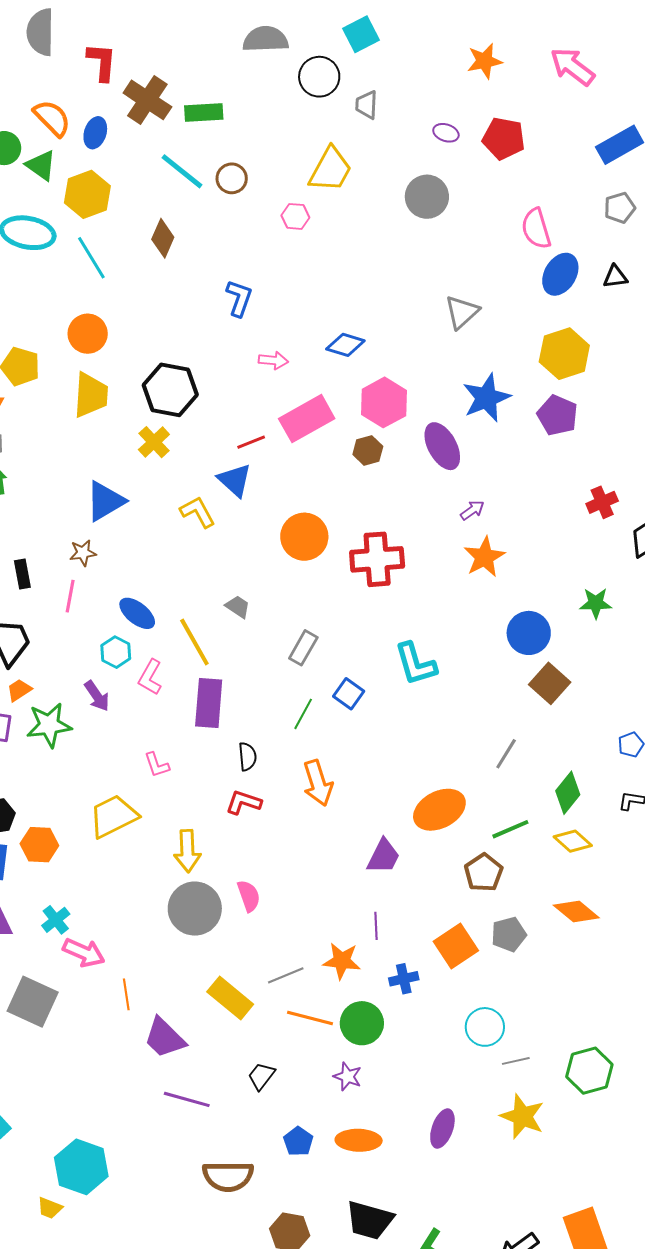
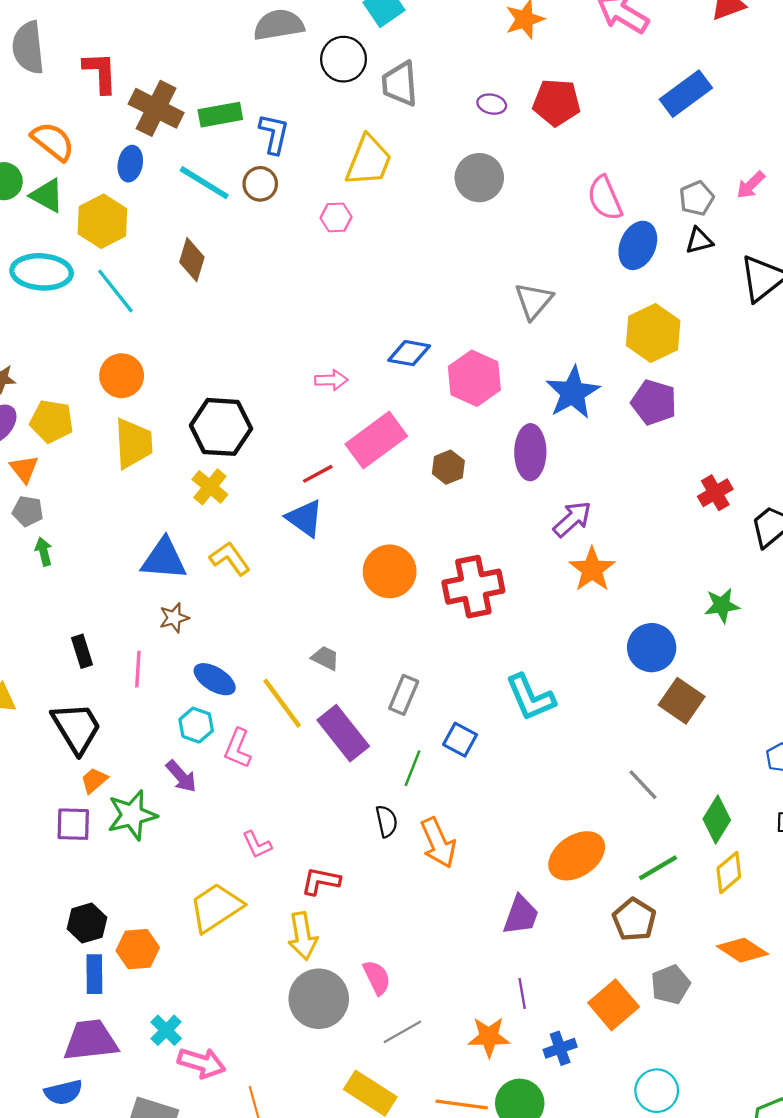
gray trapezoid: (367, 105) -> (400, 84), size x1.4
blue ellipse: (95, 133) -> (130, 164), moved
gray pentagon: (620, 208) -> (697, 198), moved
blue L-shape: (239, 298) -> (274, 134), moved
pink hexagon: (384, 402) -> (474, 378), moved
purple ellipse: (442, 446) -> (530, 452), turned 36
blue triangle: (105, 501) -> (164, 559), turned 42
purple arrow: (472, 510) -> (572, 519), size x1.5
yellow L-shape: (198, 512) -> (230, 558), moved
brown star: (83, 553) -> (174, 618), moved
purple rectangle: (209, 703) -> (343, 733), moved, turned -36
gray line: (506, 754) -> (643, 785), turned -68
black semicircle: (247, 757) -> (387, 821), moved
red L-shape: (244, 802) -> (321, 881), moved
yellow diamond: (573, 841) -> (729, 873), turned -75
gray line: (286, 975) -> (402, 1032), moved

